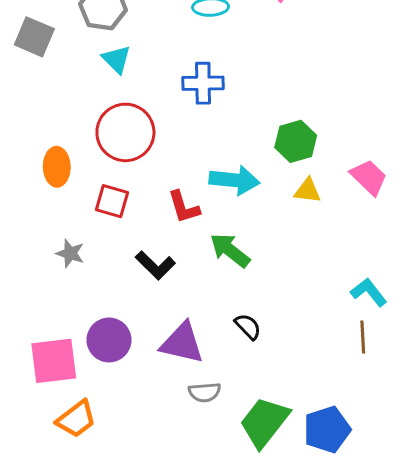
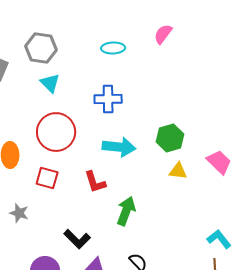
cyan arrow: (234, 180) -> (119, 147), moved
green arrow: (230, 250) -> (126, 211), turned 72
black L-shape: (155, 265) -> (77, 239), moved

